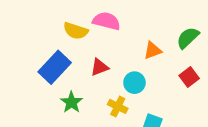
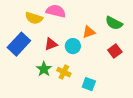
green semicircle: (188, 38) -> (114, 23), turned -108
cyan circle: (134, 83) -> (73, 46), moved
green star: (71, 102) -> (44, 69), moved

